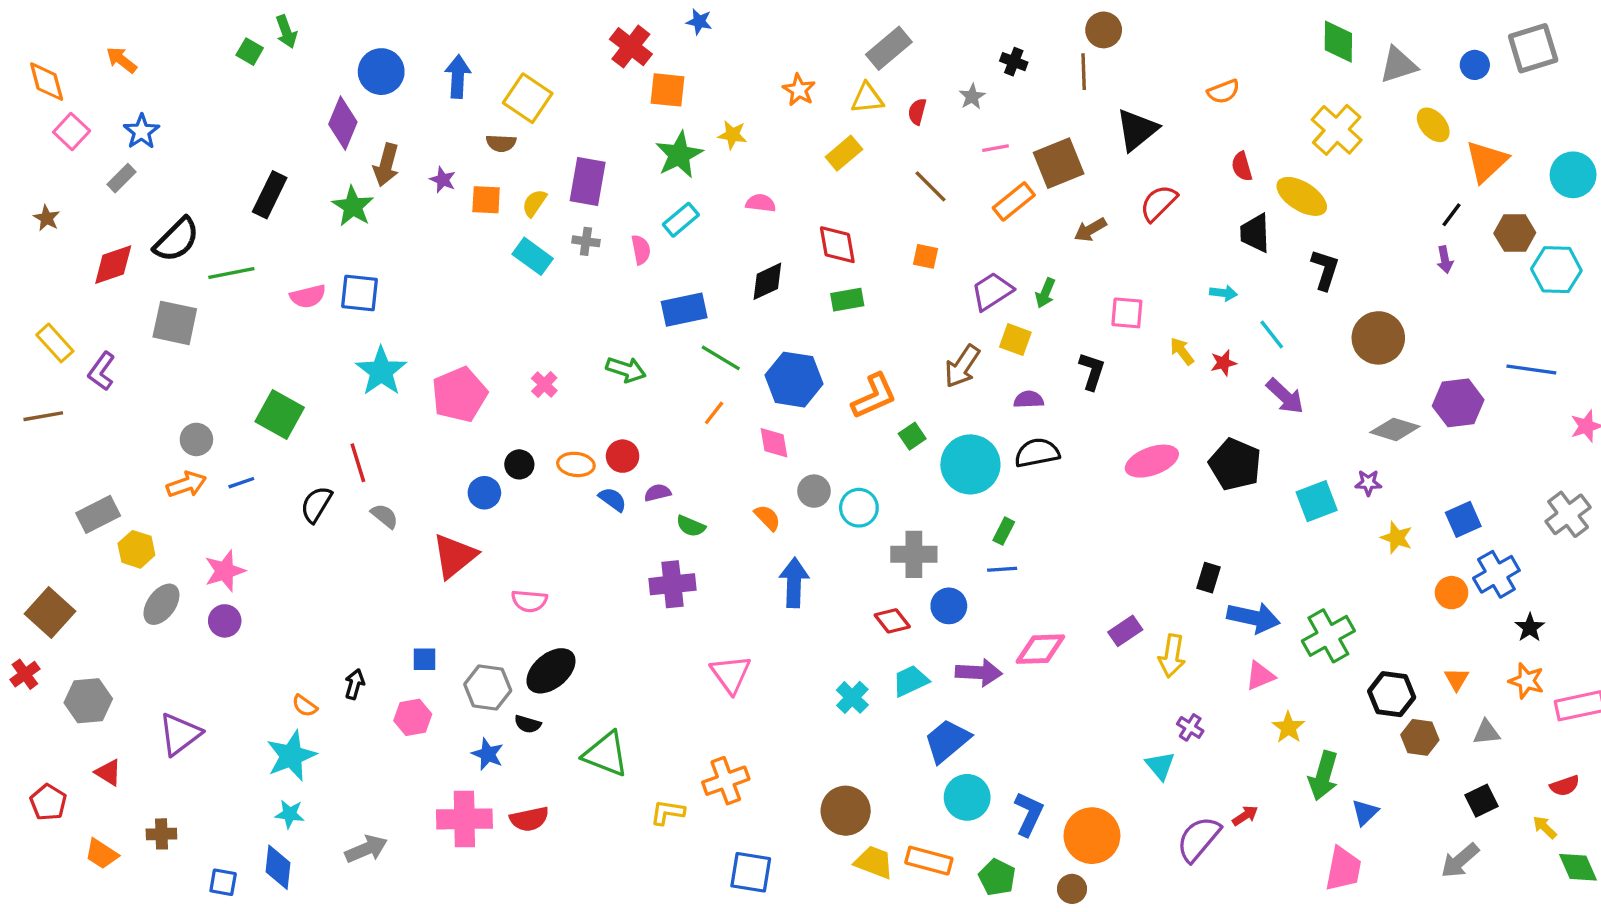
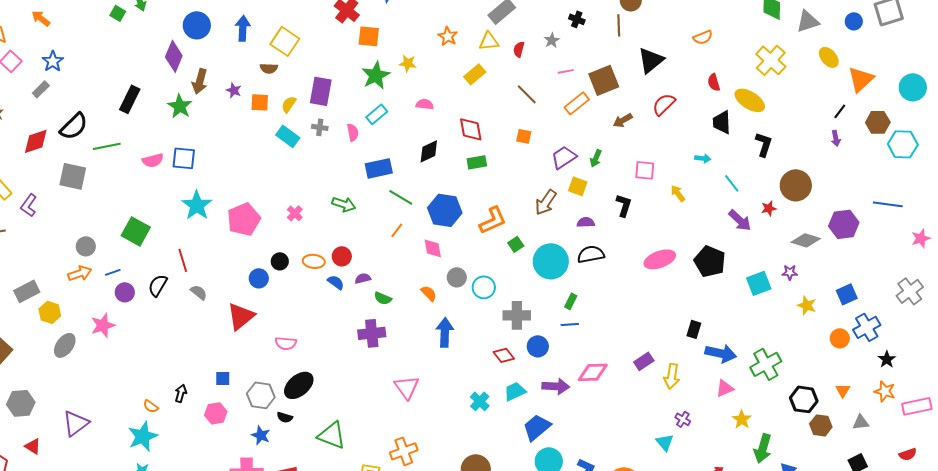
red star: (1223, 363) -> (769, 208), moved
purple circle: (225, 621) -> (125, 292), moved

